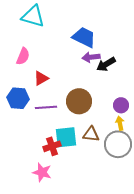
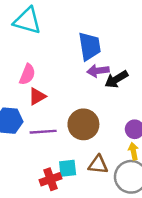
blue trapezoid: (84, 37) -> (90, 46), turned 55
pink semicircle: (23, 56) -> (27, 74), moved
cyan square: (66, 137) -> (68, 168), size x0.7

